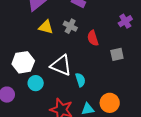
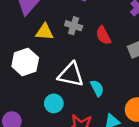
white hexagon: (23, 62) -> (25, 62), moved
cyan circle: (36, 83) -> (54, 103), moved

